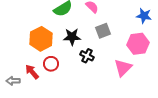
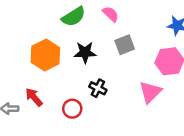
black cross: (87, 56) -> (98, 88), moved
red circle: (51, 64) -> (72, 109), moved

